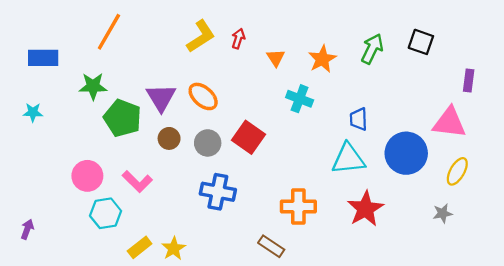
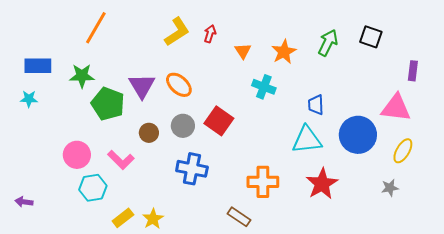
blue rectangle: (43, 58) -> (38, 66), moved
brown circle: (169, 138) -> (149, 133), moved
purple arrow: (27, 229) -> (24, 202), turned -102

